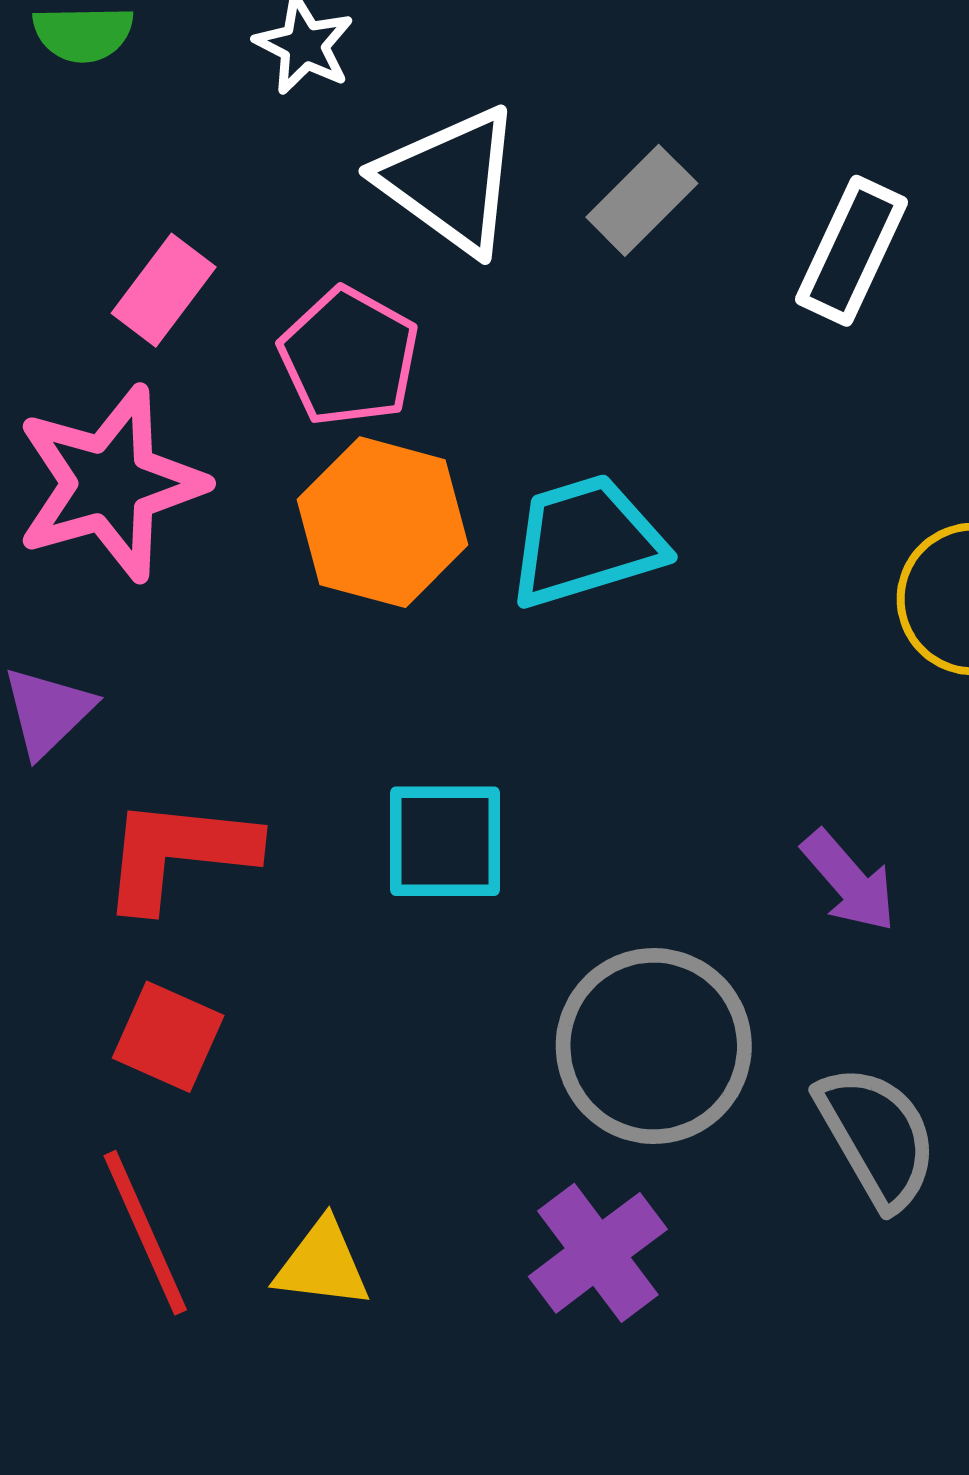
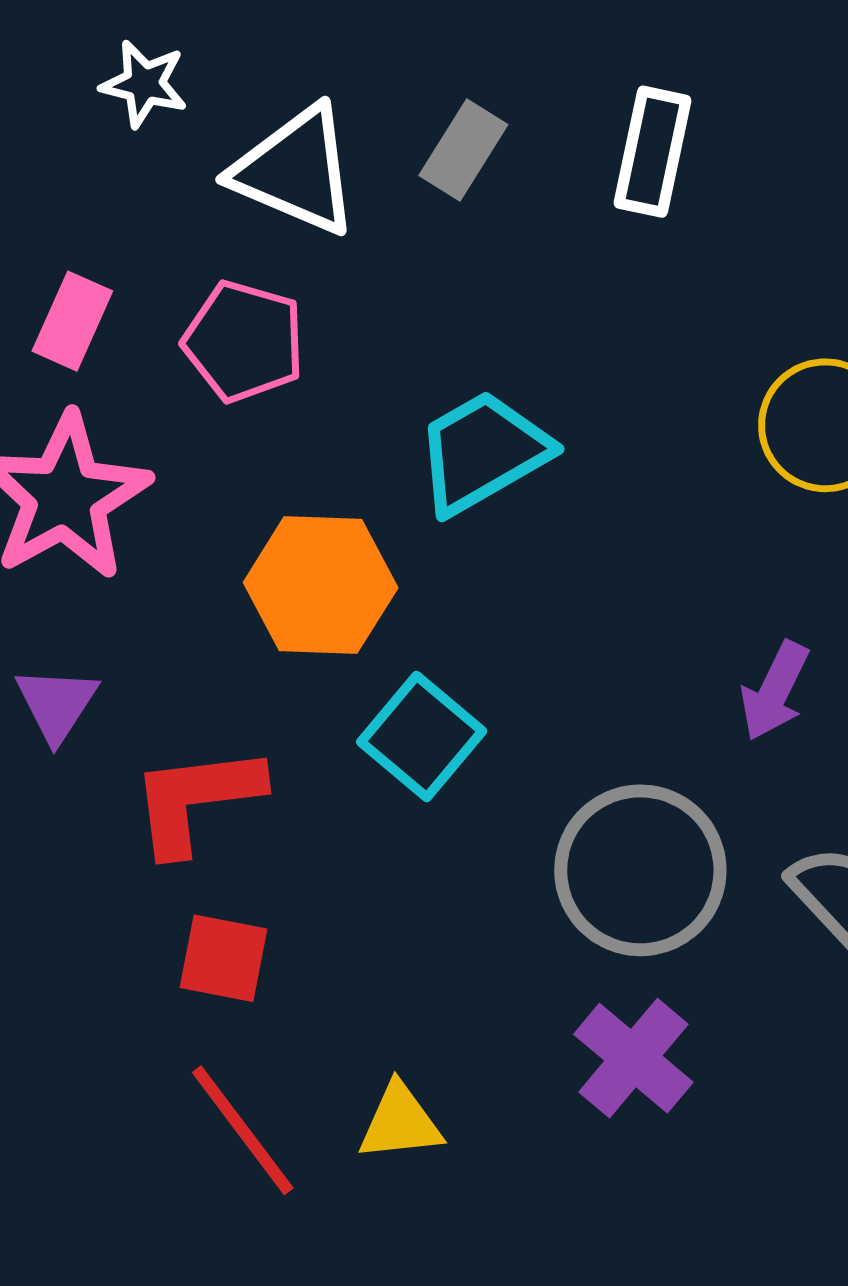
orange hexagon: (383, 522) -> (321, 585), moved
cyan square: (445, 841) -> (422, 736), turned -37
purple arrow: (849, 881) -> (775, 691), turned 80

